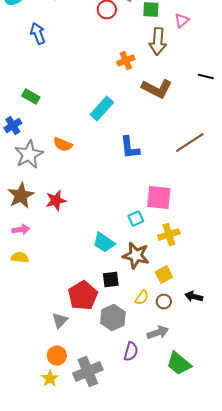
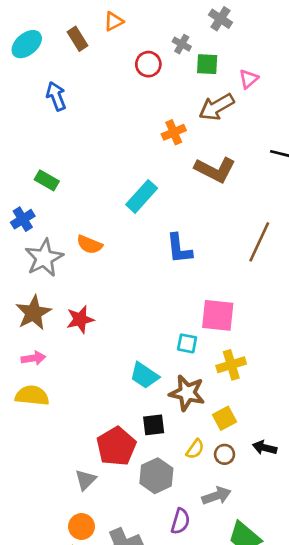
brown arrow: (158, 42) -> (216, 107), turned 56
brown line: (190, 142) -> (259, 242), turned -32
cyan square: (136, 218) -> (187, 343), turned 35
yellow semicircle: (20, 258) -> (32, 396), size x1.4

